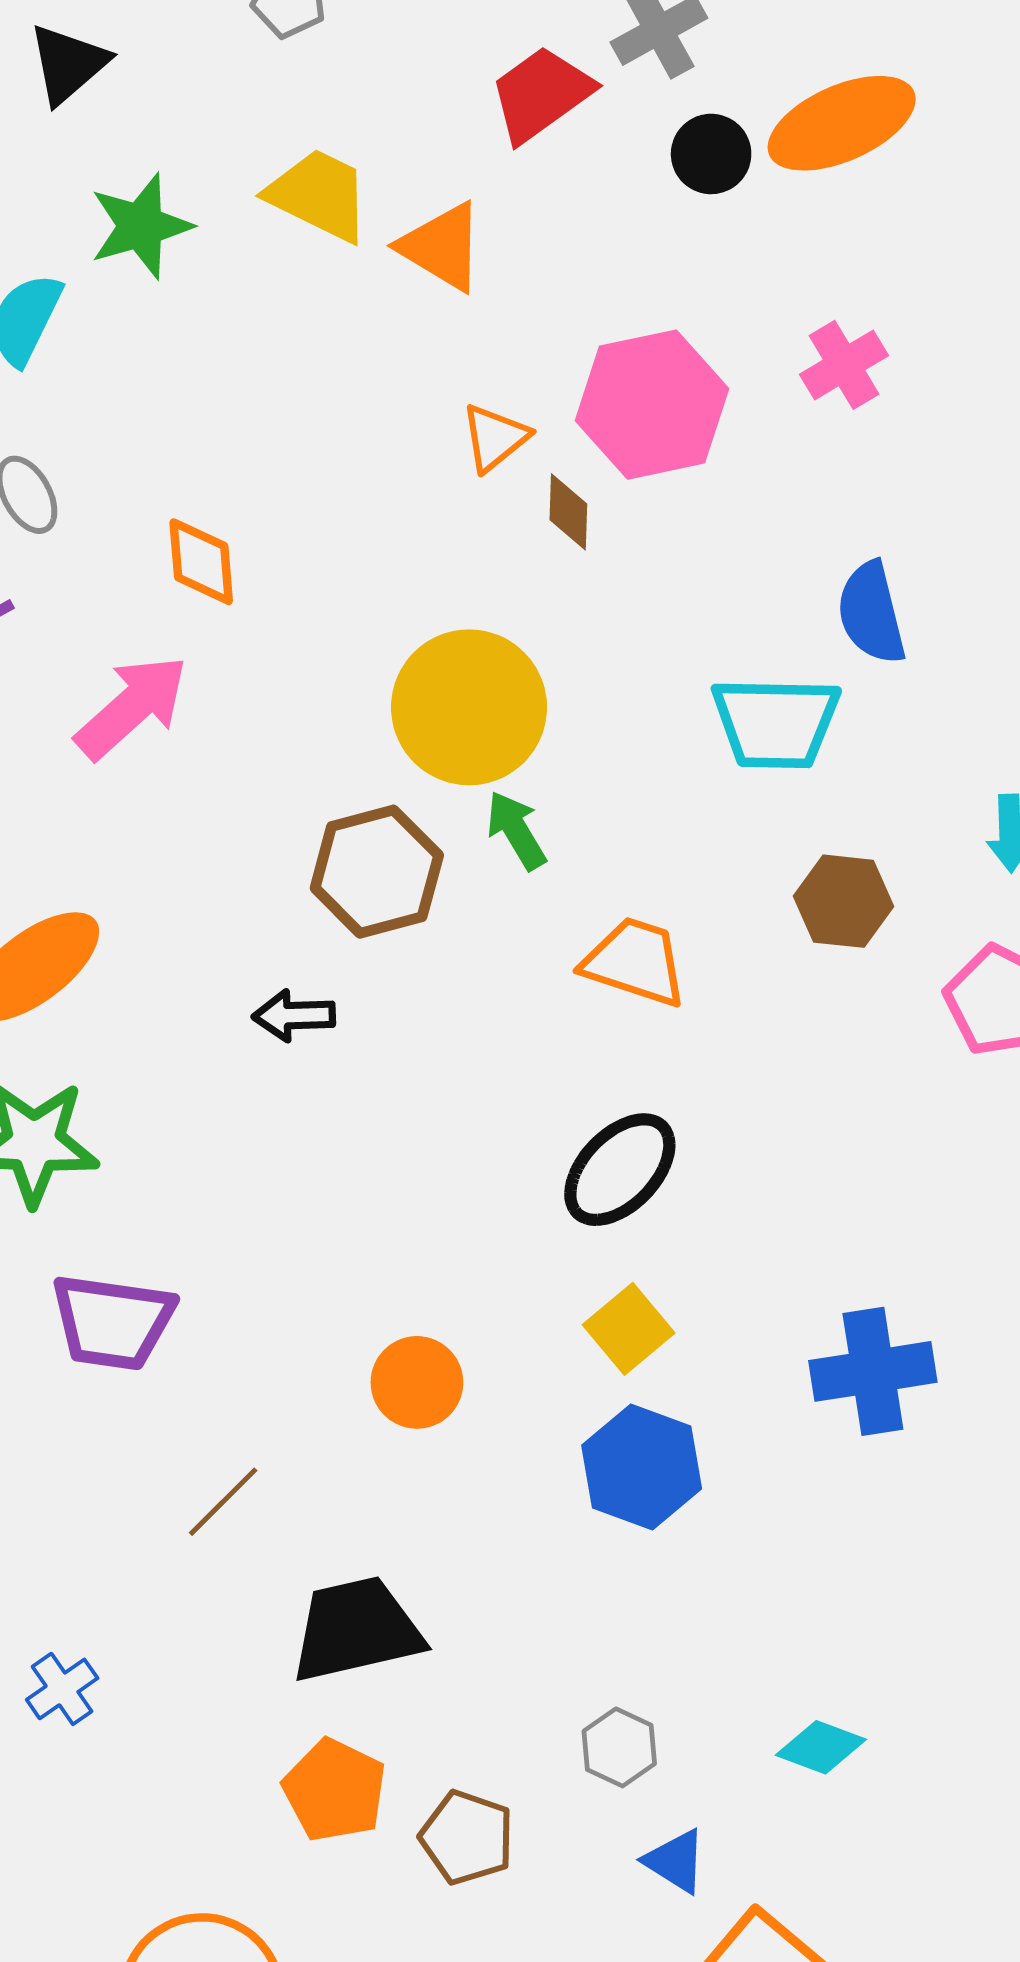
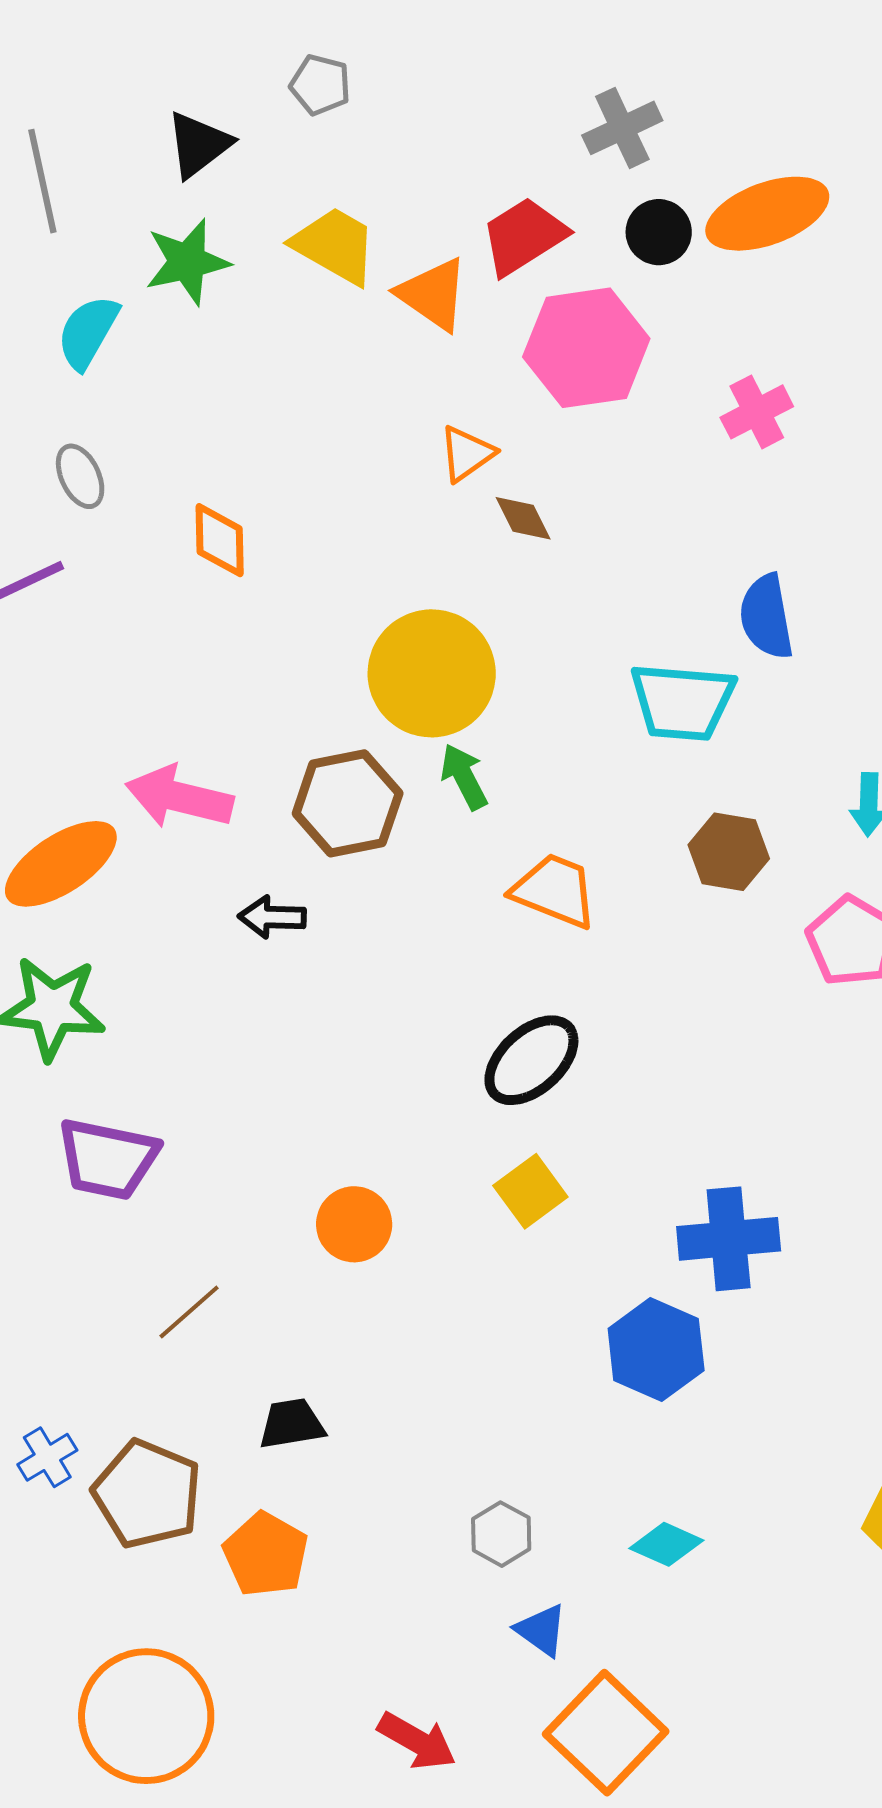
black triangle: (68, 64) -> (199, 145), moved
red trapezoid: (541, 94) -> (524, 236), moved
pink hexagon: (652, 405) -> (586, 348), moved
brown diamond: (568, 512) -> (523, 518), turned -32
pink arrow: (132, 707) -> (179, 797), moved, turned -128
blue hexagon: (642, 1467) -> (656, 1349), moved
black trapezoid: (356, 1630) -> (292, 1424), size x0.6
brown pentagon: (467, 1837) -> (147, 1494), moved, size x1.4

